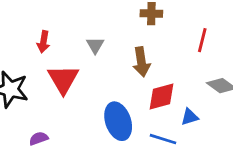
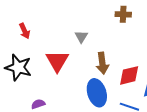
red arrow: (43, 42) -> (25, 31), moved, turned -35
brown arrow: (141, 62) -> (102, 63), moved

